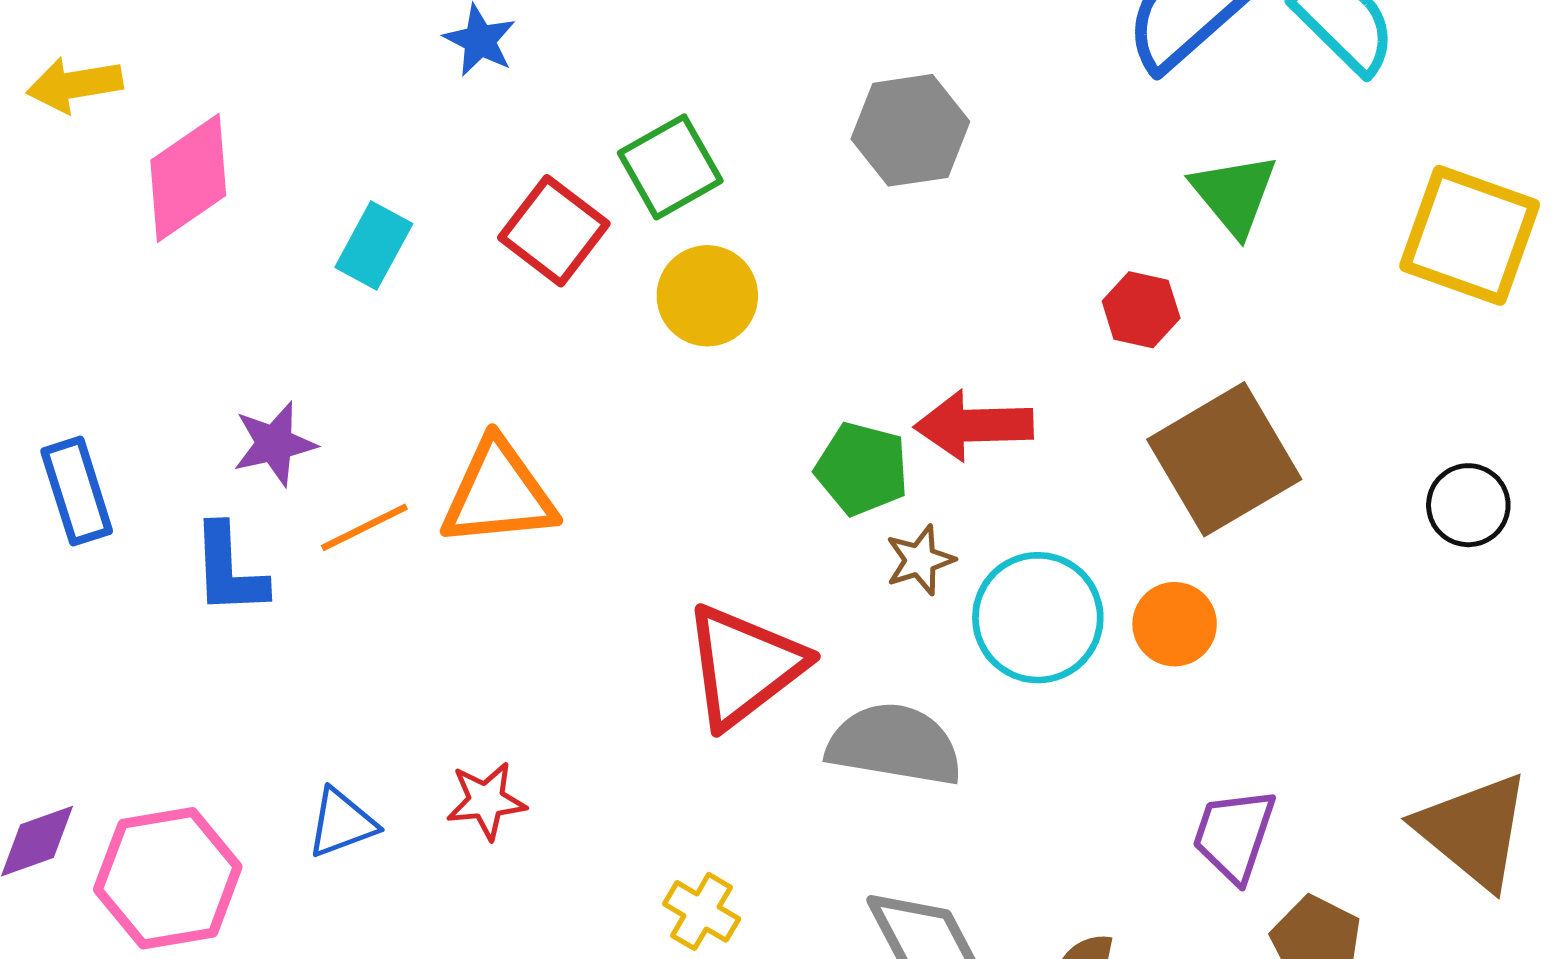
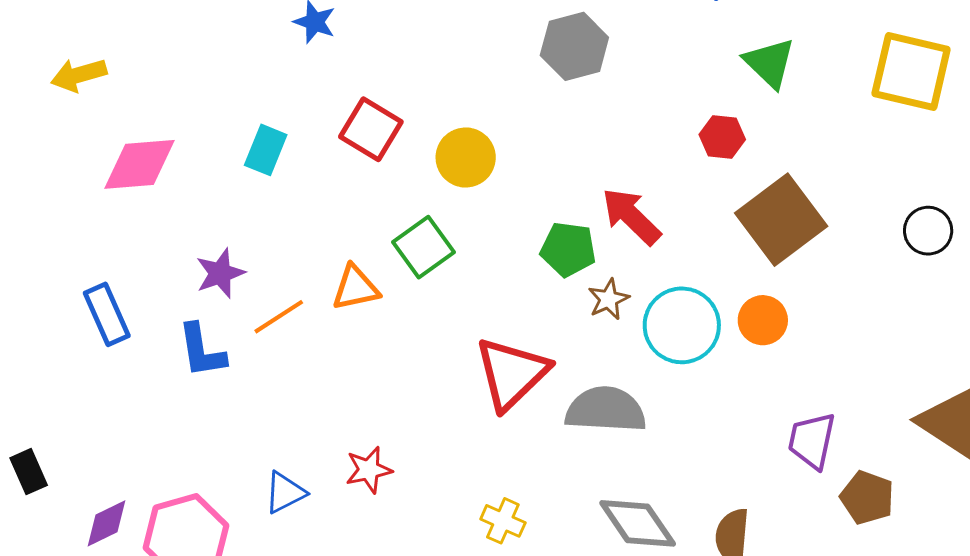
green square: (670, 167) -> (424, 247), moved
pink diamond: (188, 178) -> (139, 164), moved, turned 36
red arrow: (974, 425) -> (631, 216), turned 52
orange triangle: (498, 493) -> (356, 288), size x0.7

